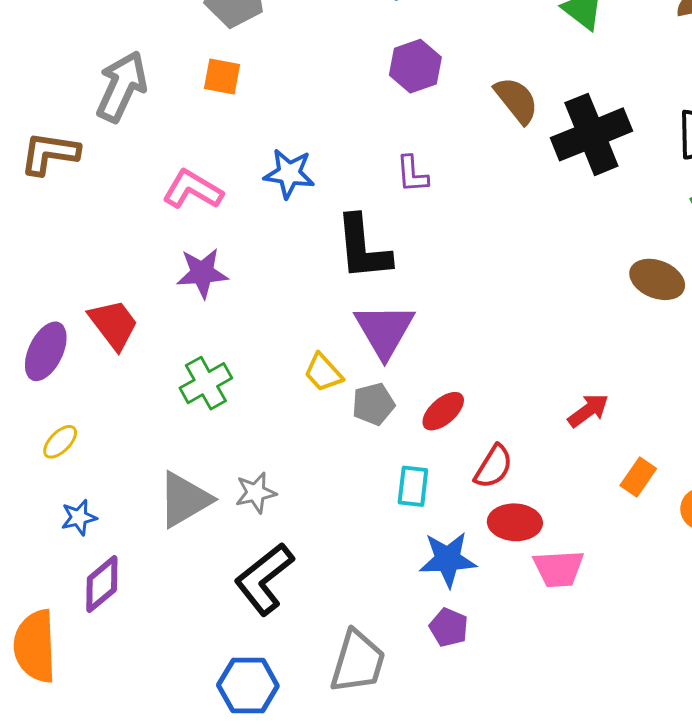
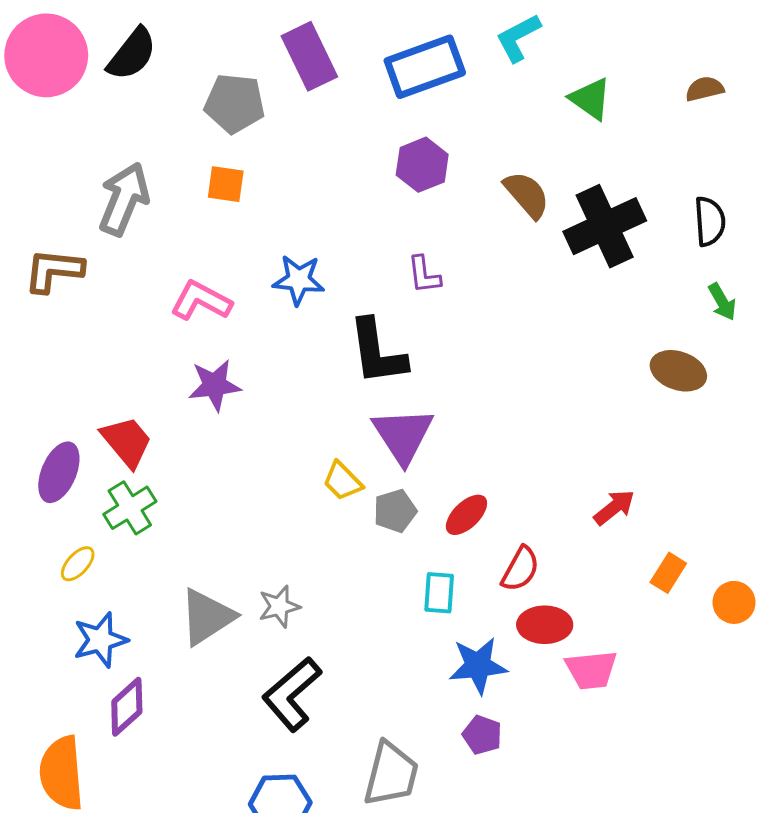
green cross: (206, 383) -> (130, 508), moved
blue star: (79, 517) -> (100, 640), size x1.5

